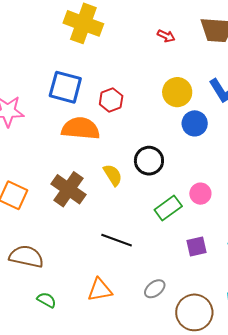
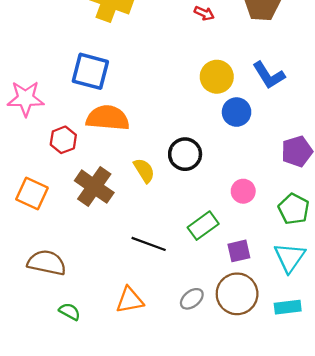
red hexagon: (111, 100) -> (63, 140), moved
green rectangle: (168, 208) -> (203, 226), moved
brown circle: (194, 312) -> (237, 294), moved

